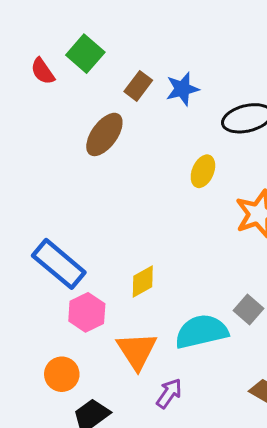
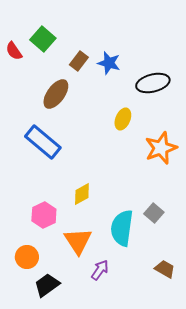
blue star: (182, 89) -> (109, 63), turned 30
blue rectangle: (59, 264) -> (43, 142), moved
cyan semicircle: (201, 332) -> (122, 228), turned -69

